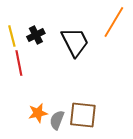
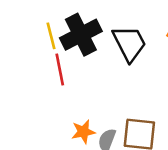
black cross: (36, 35) -> (81, 35), size x1.8

